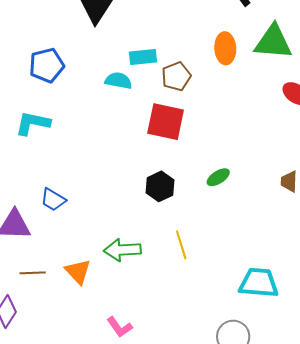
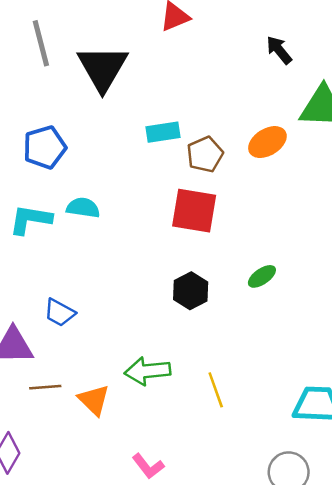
orange ellipse: (225, 48) -> (267, 142), moved, turned 64
cyan semicircle: (118, 81) -> (83, 208), moved
yellow line: (181, 245) -> (216, 390), moved
brown line: (33, 273) -> (45, 387), moved

